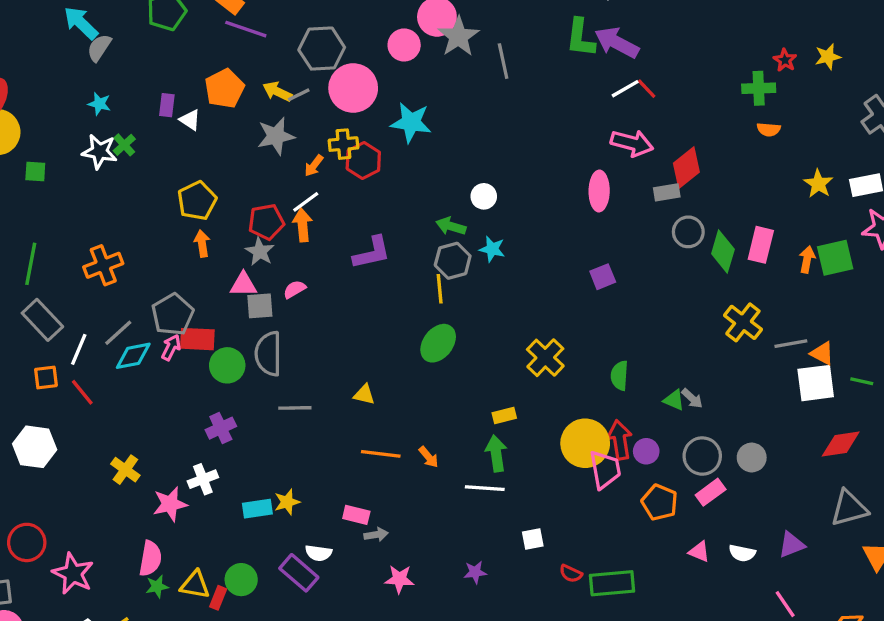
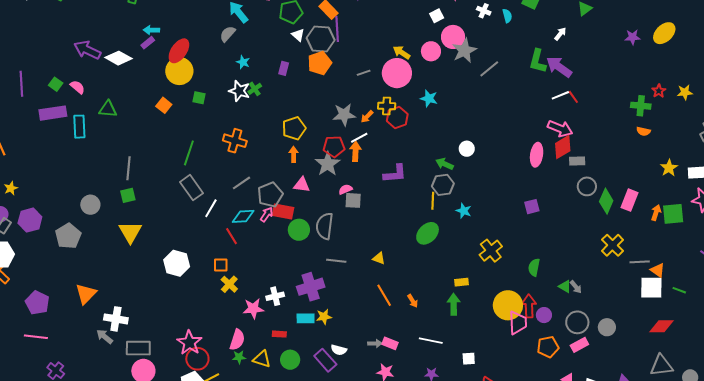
purple line: (246, 29) -> (337, 29), turned 60
gray semicircle: (99, 48) -> (228, 34), moved
gray hexagon: (322, 49) -> (321, 39), moved
gray line: (503, 61) -> (489, 69), turned 55
yellow arrow: (277, 92) -> (402, 52), moved
white triangle: (190, 120) -> (298, 35), moved
cyan star: (411, 122) -> (429, 98), size x0.7
gray star: (276, 136) -> (344, 115), moved
red diamond: (686, 168) -> (563, 147), moved
cyan star: (492, 249) -> (464, 211), moved
gray star: (260, 252) -> (328, 164), size x1.4
orange cross: (103, 265) -> (235, 141), moved, turned 30
pink triangle: (243, 285) -> (302, 185), moved
gray square: (260, 306) -> (353, 200), moved
gray line: (118, 333) -> (241, 183), moved
orange square: (46, 378) -> (221, 265), moved
red line: (82, 392) -> (232, 236), moved
purple cross: (221, 428) -> (311, 287), moved, size x1.5
orange line: (381, 454) -> (384, 295), turned 45
white line: (485, 488) -> (431, 341), moved
orange pentagon: (660, 502) -> (548, 347), turned 30
pink rectangle: (356, 515) -> (390, 343), moved
red circle: (27, 542) -> (197, 359), moved
red rectangle: (218, 598) -> (279, 334), moved, turned 64

